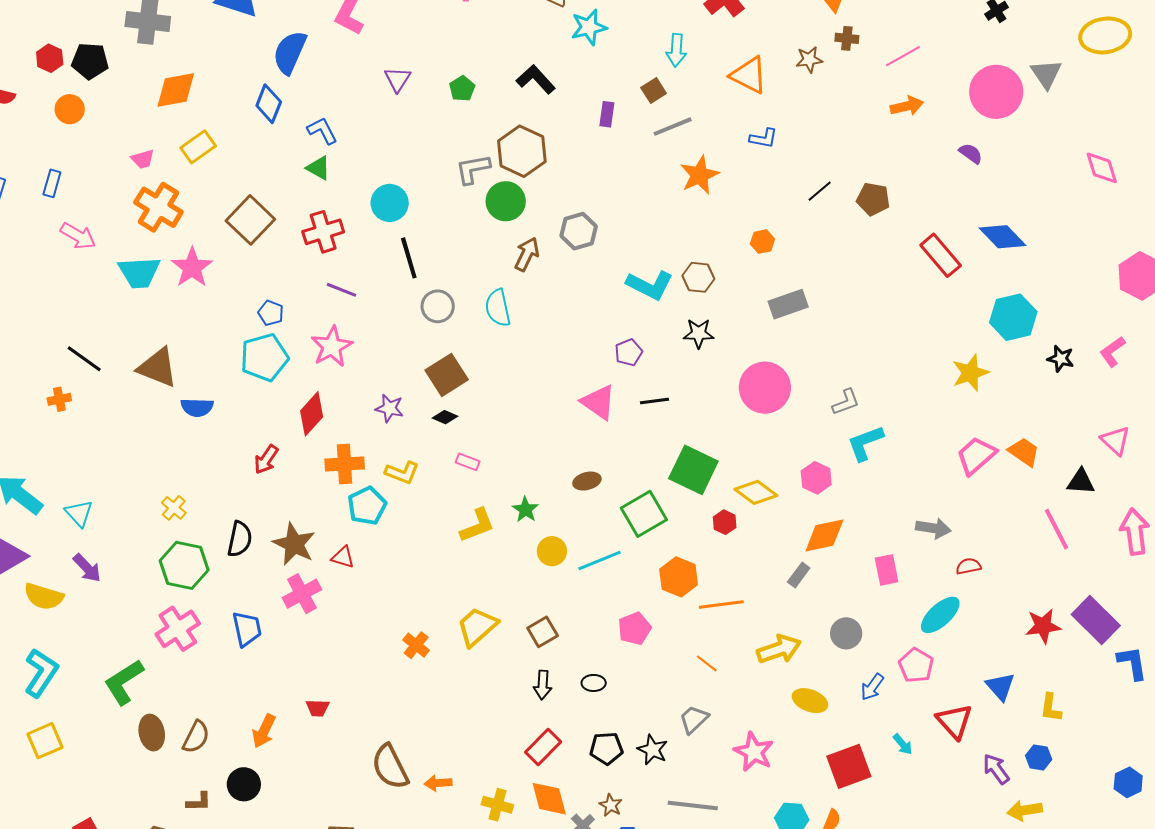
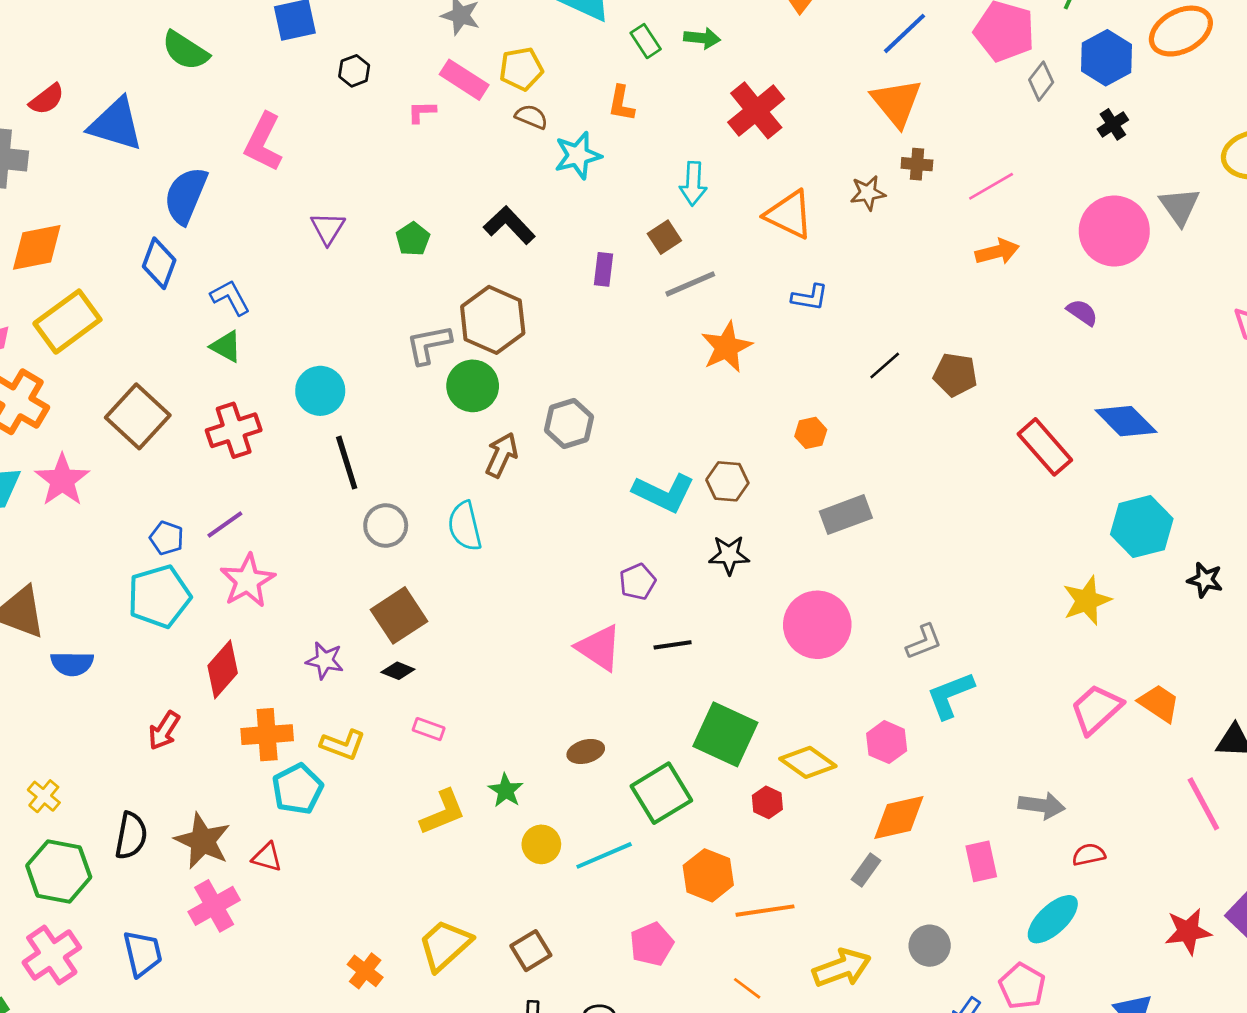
yellow rectangle: (198, 147) -> (67, 322), size x1.4
purple line: (342, 290) -> (225, 524), moved, turned -56

